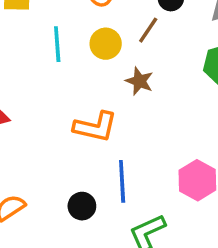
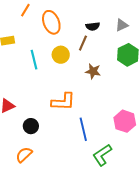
brown star: (139, 81) -> (93, 71), moved
black circle: (82, 206) -> (31, 126), moved

